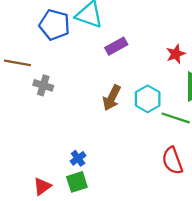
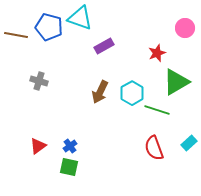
brown line: (17, 63) -> (16, 35), moved
green square: (77, 182) -> (69, 167), turned 30
red triangle: (42, 186) -> (38, 146), moved

